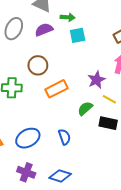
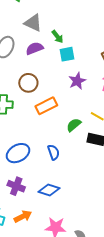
green arrow: (68, 17) -> (57, 37), turned 48
purple star: (96, 80) -> (77, 81), moved

